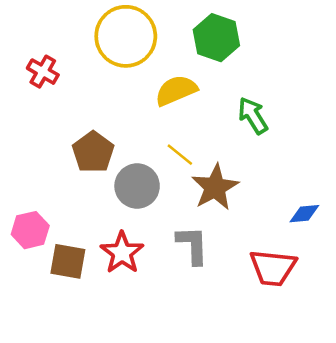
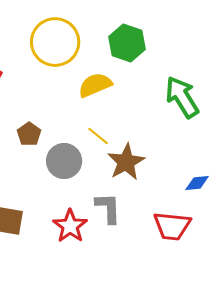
green arrow: (253, 116) -> (182, 97), moved, size x1.4
brown pentagon: (93, 152) -> (29, 134), size x0.7
red star: (122, 253) -> (70, 226), moved

